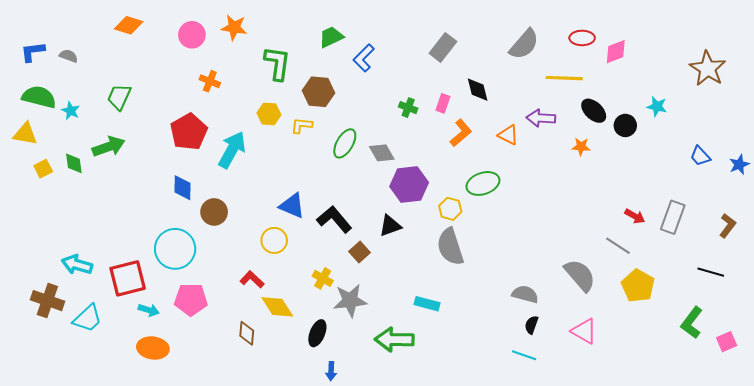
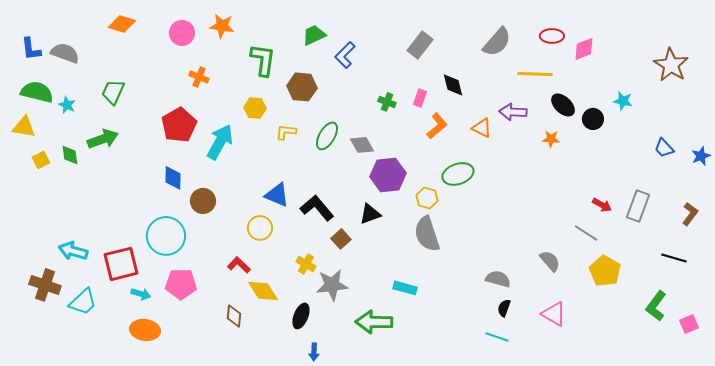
blue L-shape: (33, 52) -> (31, 49), turned -90
gray semicircle: (69, 56) -> (65, 53), size x1.6
yellow L-shape: (302, 125) -> (286, 132), moved
gray semicircle: (580, 275) -> (550, 261), size x0.7

